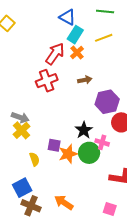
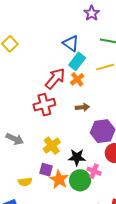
yellow cross: (22, 130) -> (52, 146), moved
black star: (84, 130) -> (77, 157), turned 30
orange star: (68, 154) -> (59, 179), turned -30
yellow semicircle: (34, 159) -> (25, 182), turned 96

